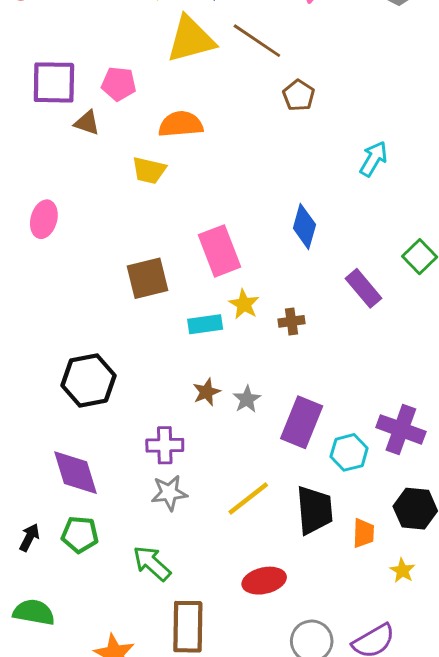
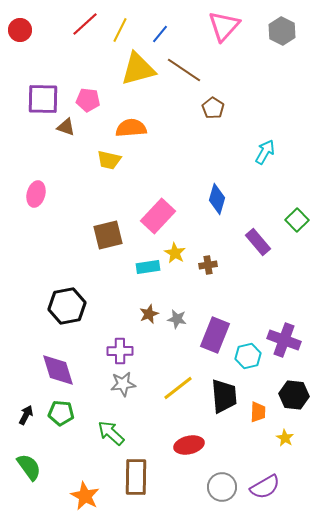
pink rectangle: (220, 251) -> (158, 216), turned 64
gray star: (247, 399) -> (177, 319), turned -30
green semicircle: (34, 612) -> (29, 467), turned 44

